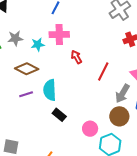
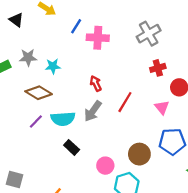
pink cross: (59, 35) -> (98, 38), moved
cyan semicircle: (50, 90) -> (63, 119), turned -95
purple line: (26, 94) -> (36, 122), turned -32
gray arrow: (122, 94) -> (93, 111), moved

